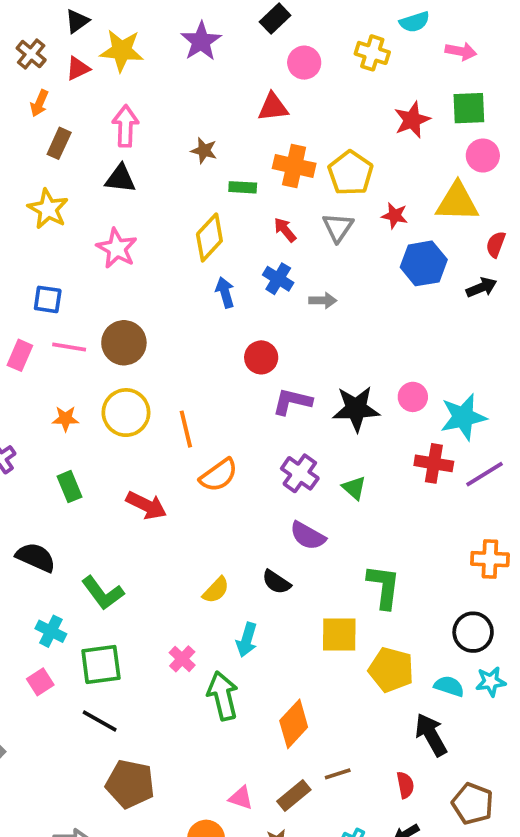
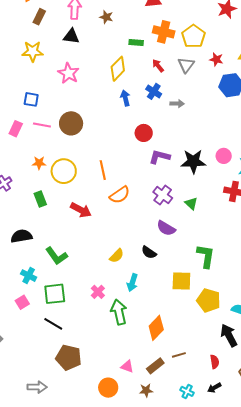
brown star: (204, 151) -> (106, 17), moved
yellow star: (48, 209) -> (33, 51), turned -30
yellow circle: (126, 413) -> (64, 171), moved
black semicircle: (36, 557) -> (21, 236), turned -35

